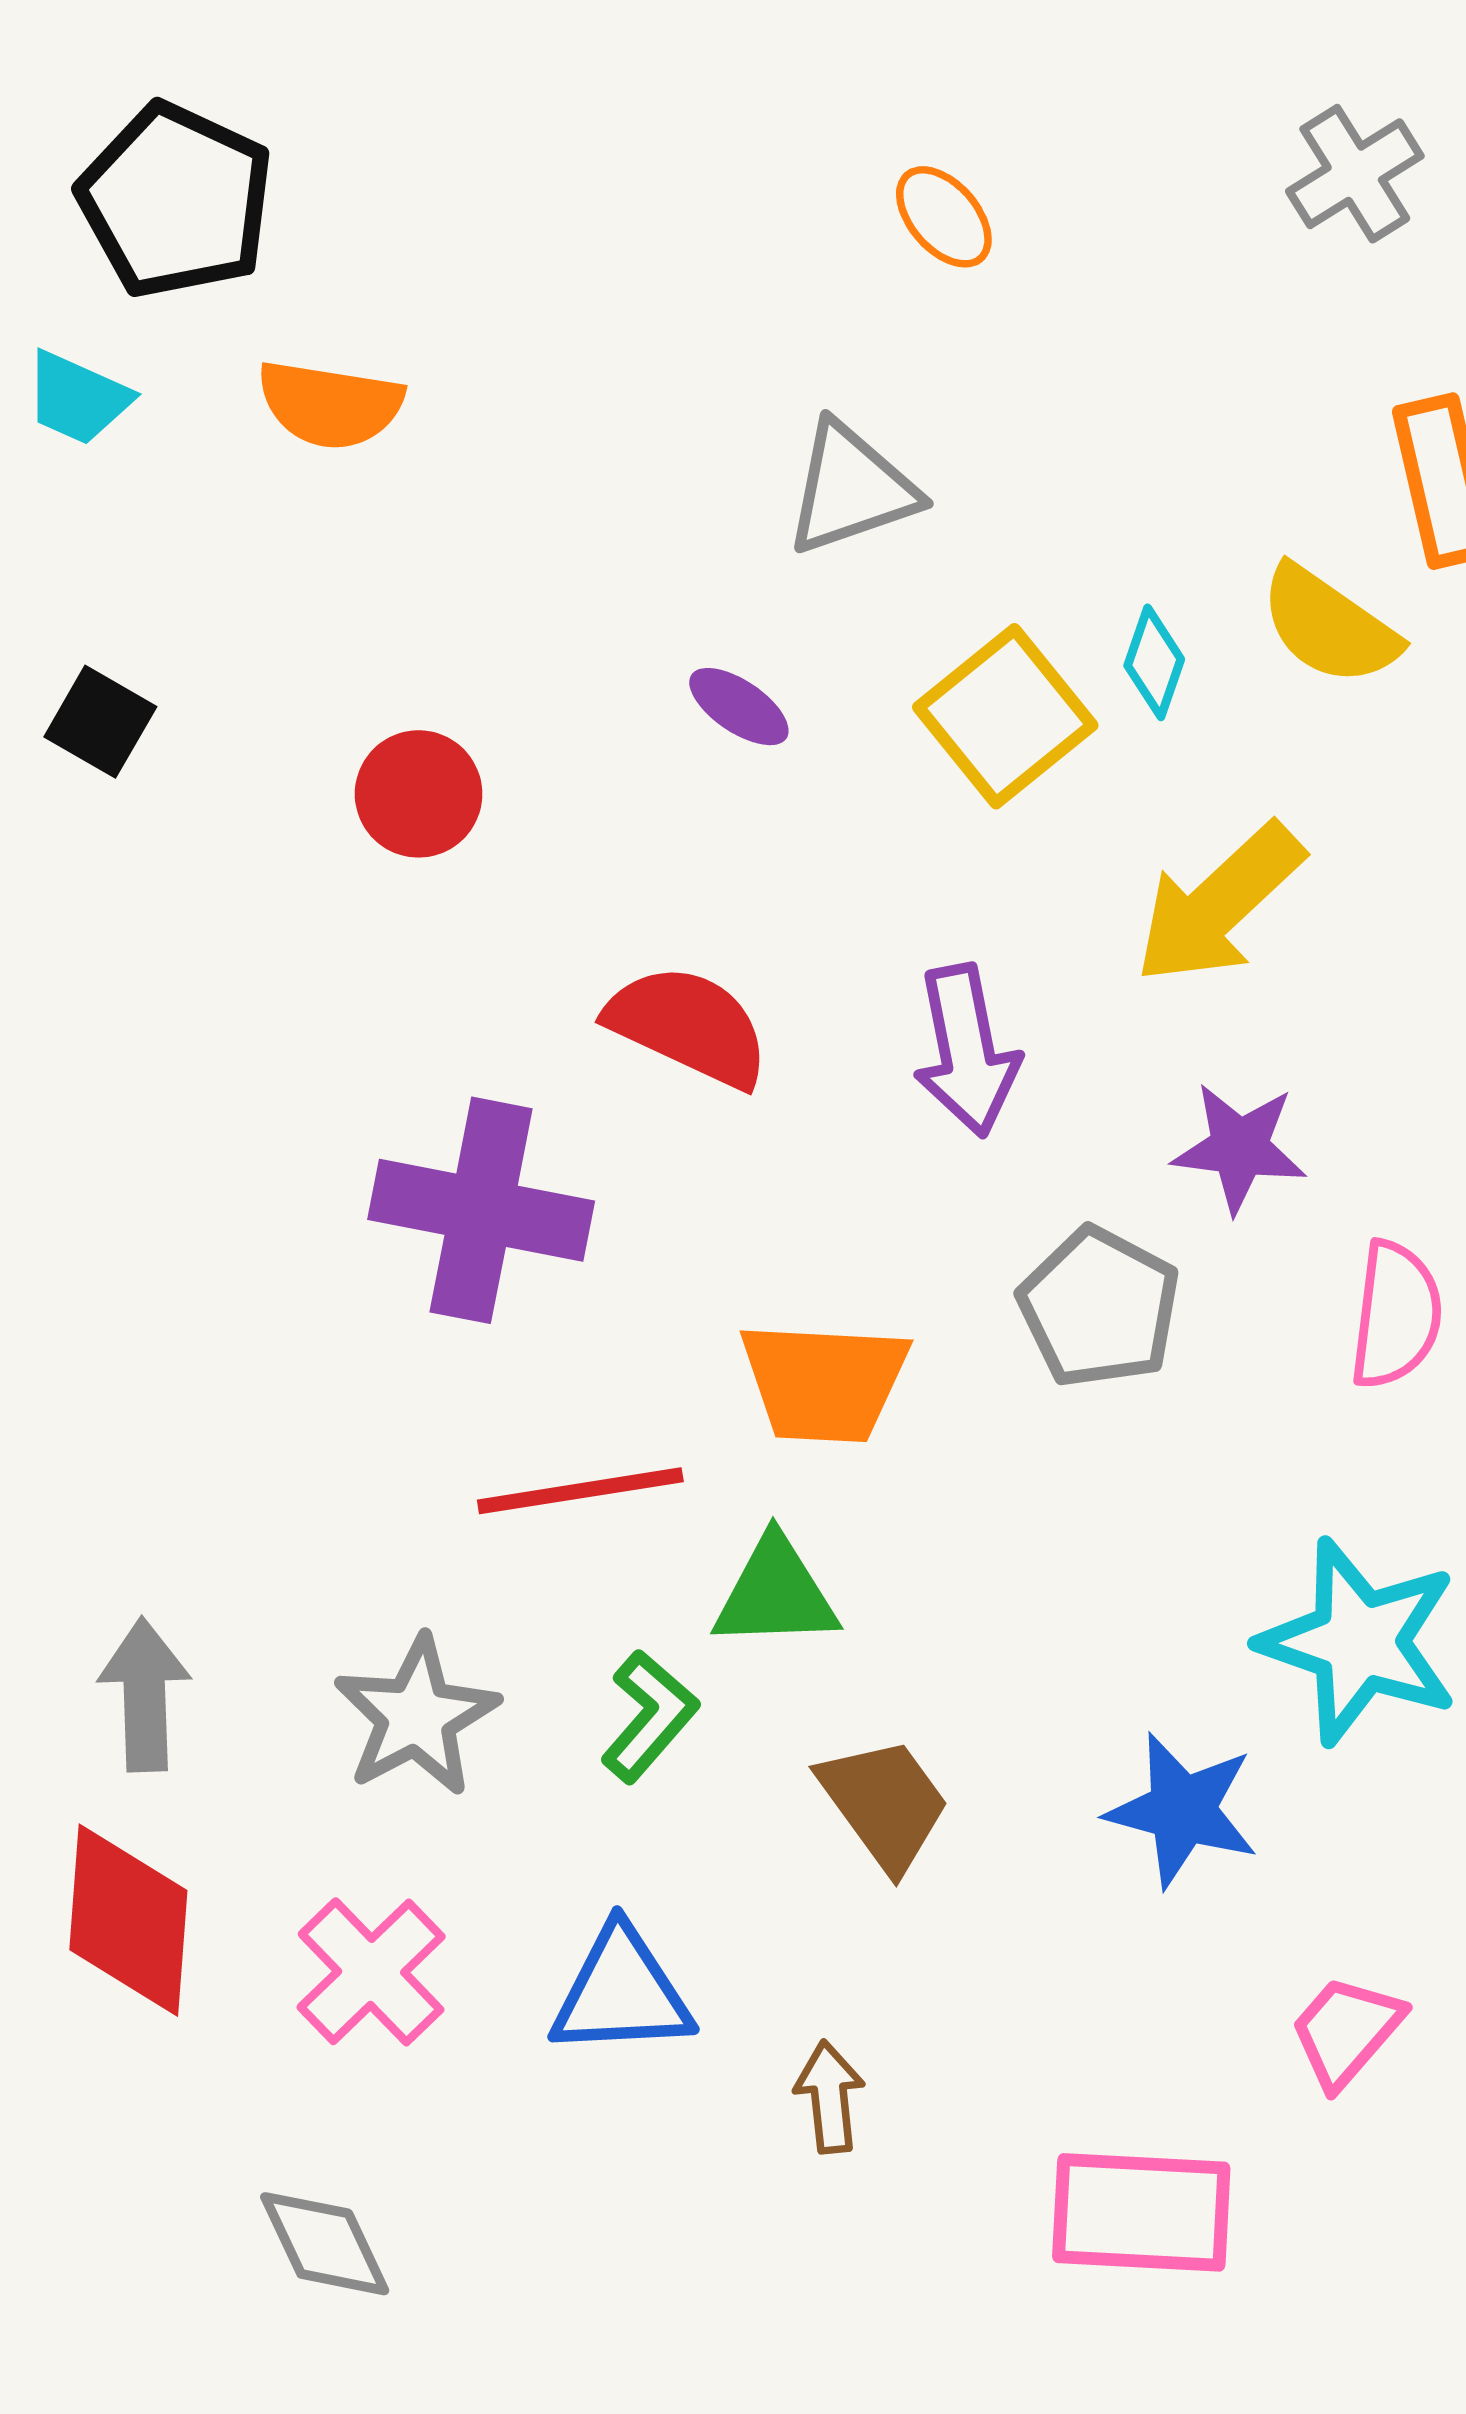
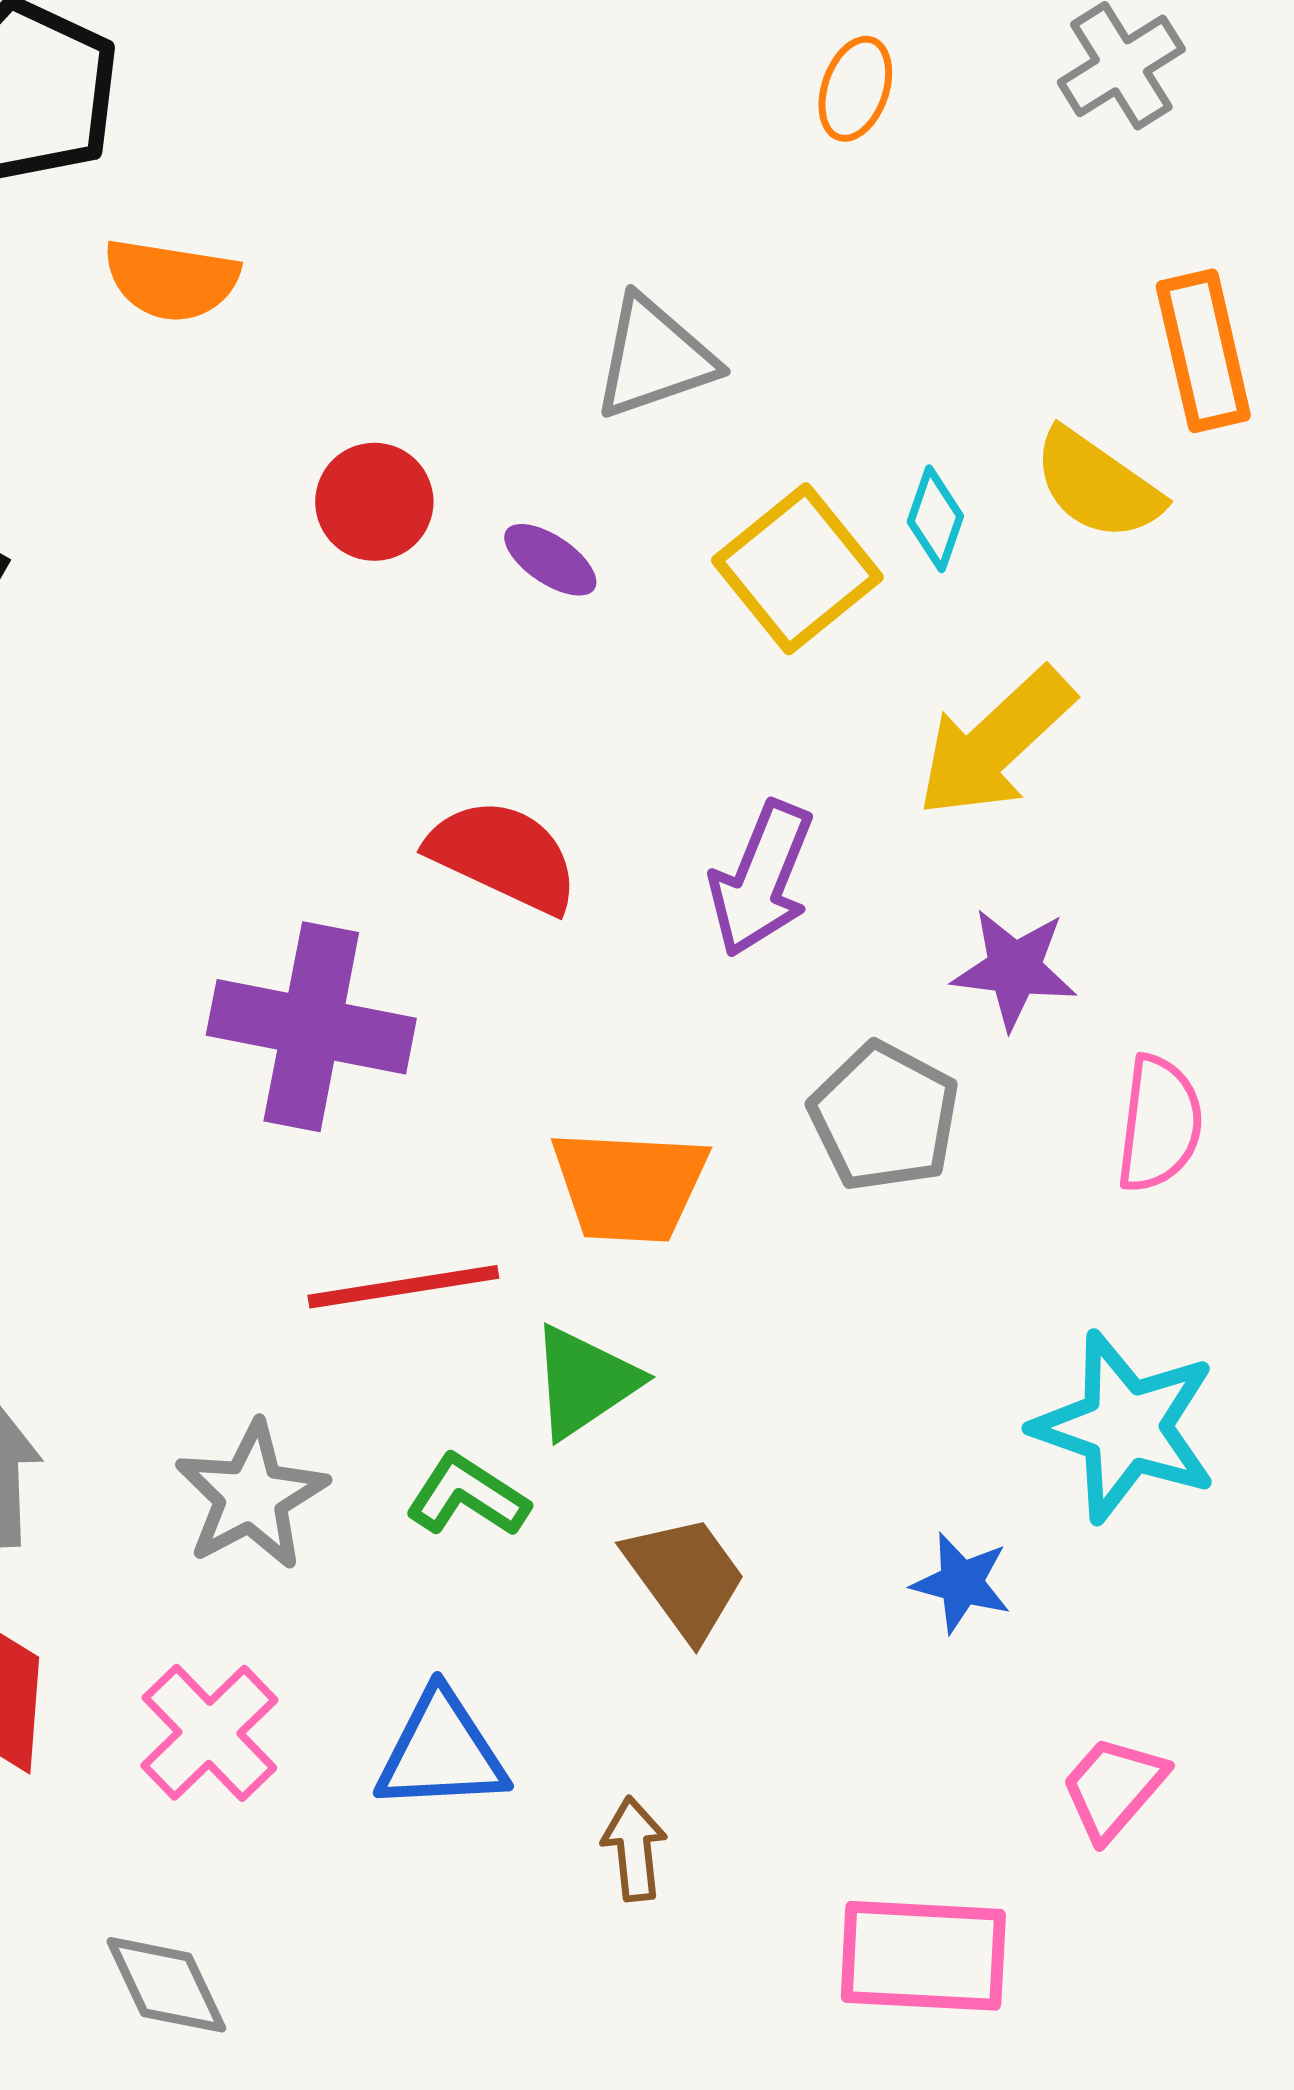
orange ellipse: (944, 217) -> (855, 89), moved, turned 60
red circle: (419, 794) -> (374, 502), moved
purple arrow: (967, 1051) -> (761, 879), turned 33
green triangle: (776, 1593) -> (584, 1382), turned -32
green L-shape: (649, 1716) -> (467, 1496), turned -98
blue star: (1182, 1810) -> (961, 1583), size x0.7

